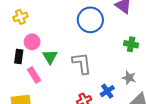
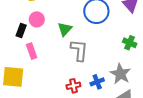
green triangle: (50, 57) -> (65, 29), moved
gray star: (129, 78) -> (120, 74), size x1.5

